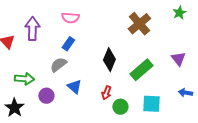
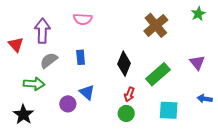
blue rectangle: (68, 44) -> (81, 57), moved, turned -40
gray semicircle: (58, 65) -> (49, 60), moved
red arrow: (106, 93) -> (129, 94), moved
purple circle: (46, 96) -> (68, 104), moved
green circle: (120, 107) -> (126, 113), moved

